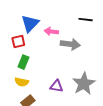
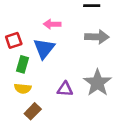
blue triangle: (30, 23) -> (44, 48), moved
gray arrow: (70, 44) -> (97, 37), moved

